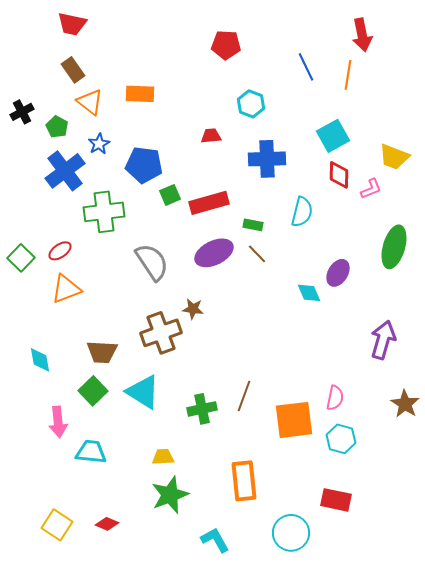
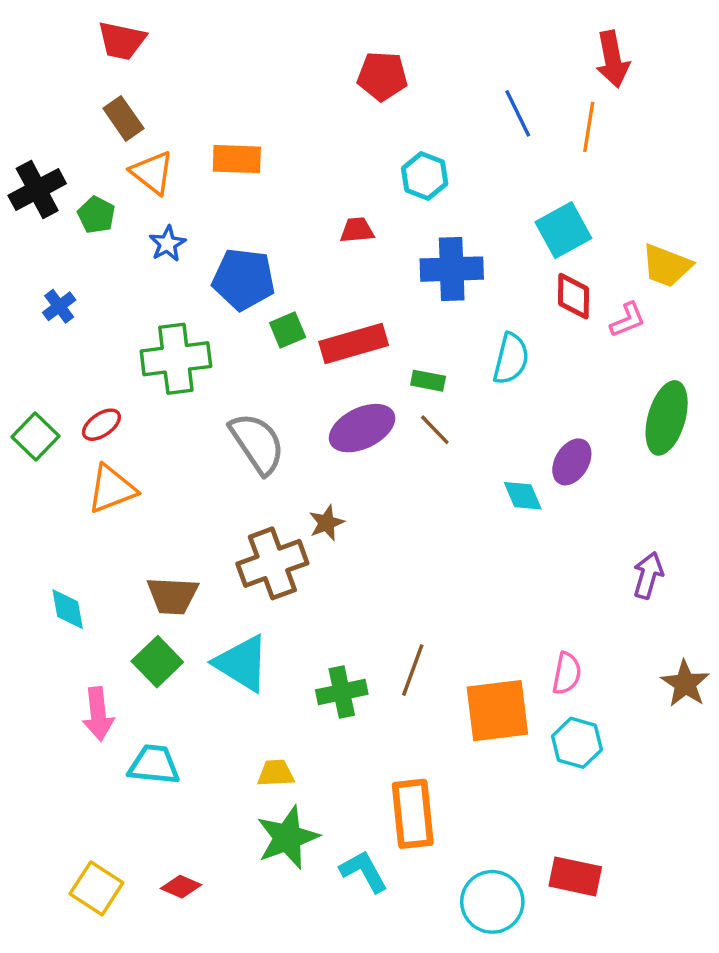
black cross: (22, 112) -> (37, 190), size x1.4
blue cross: (65, 171) -> (59, 306), moved, size x0.5
brown star: (193, 309) -> (327, 523), turned -30
purple arrow: (383, 340) -> (648, 575), size x0.7
red rectangle: (336, 500) -> (575, 876), moved
cyan L-shape: (215, 540) -> (364, 871), moved

